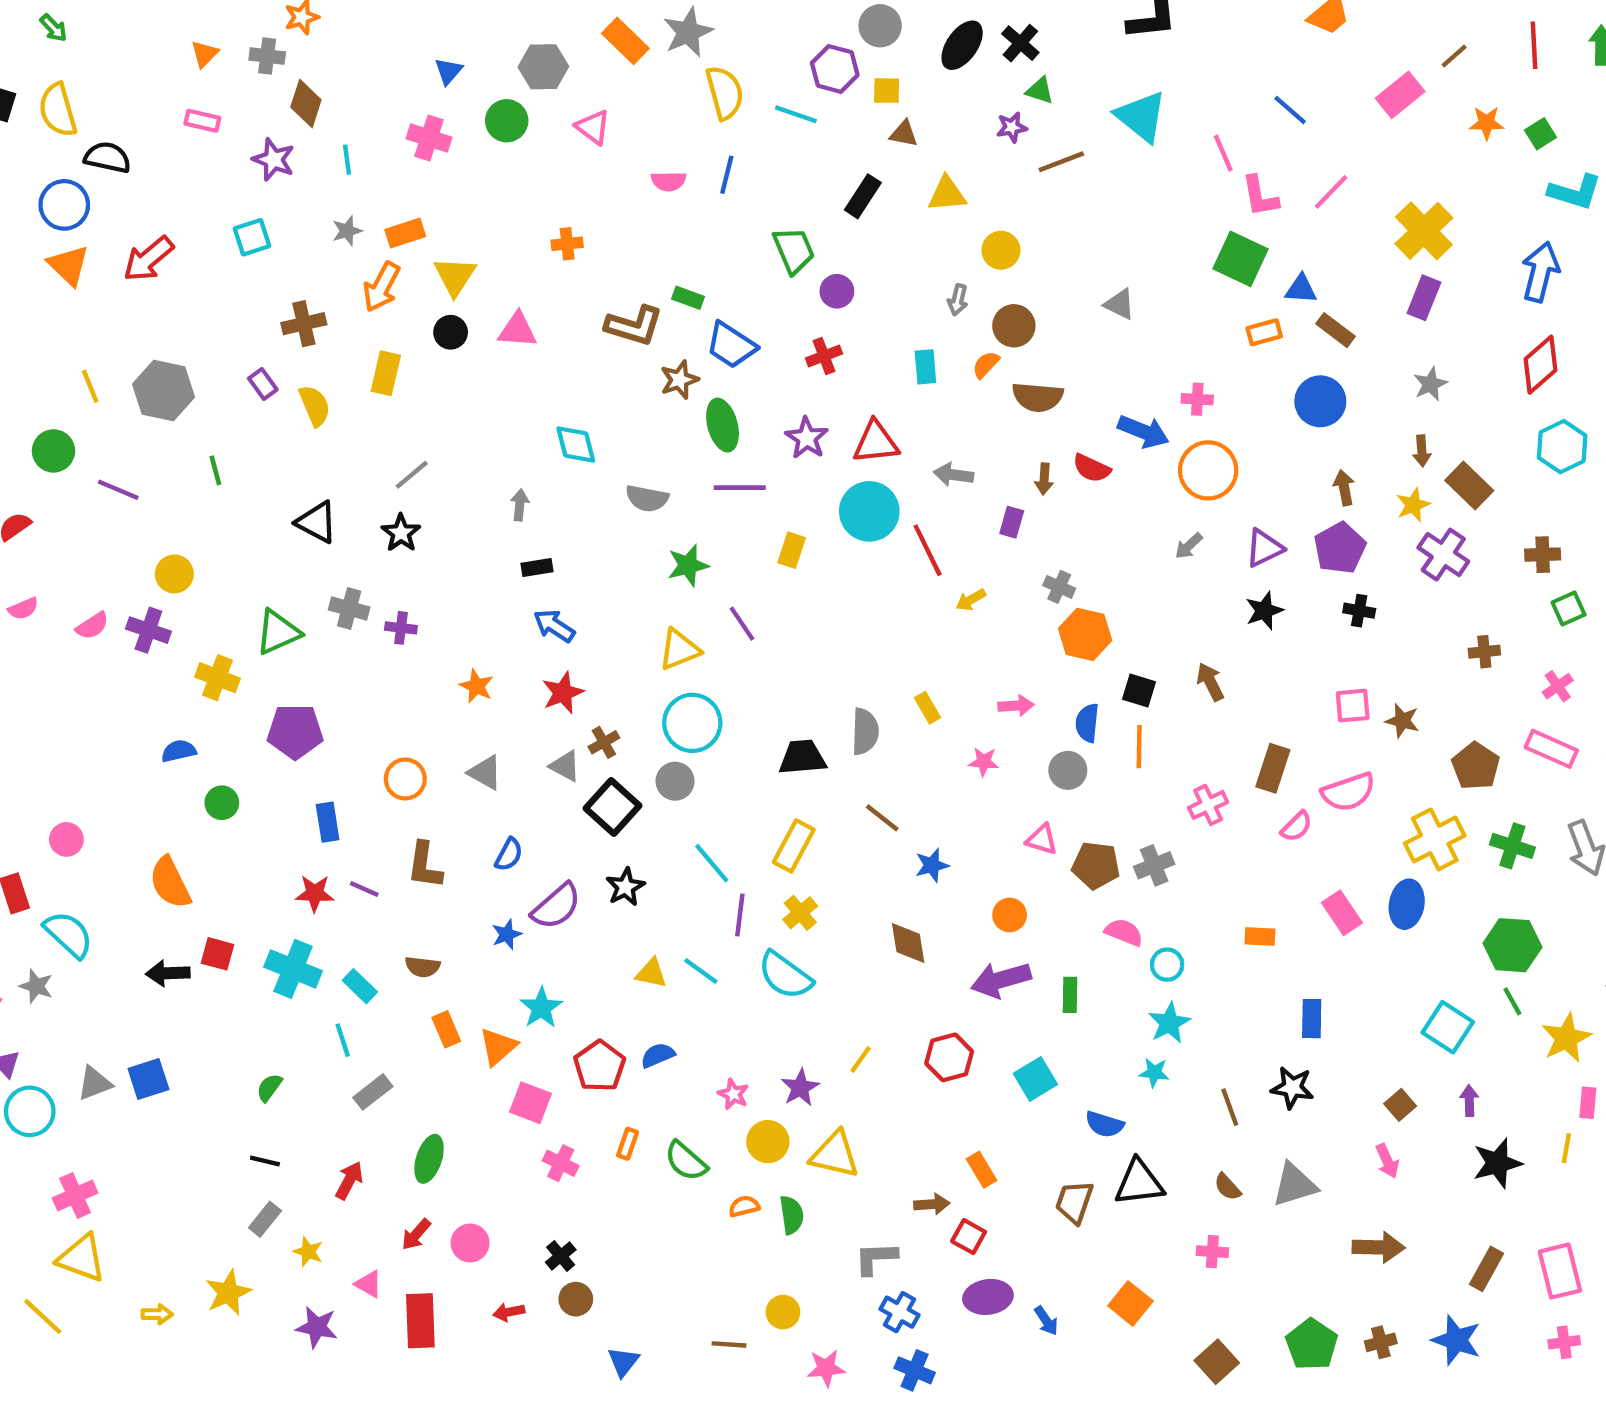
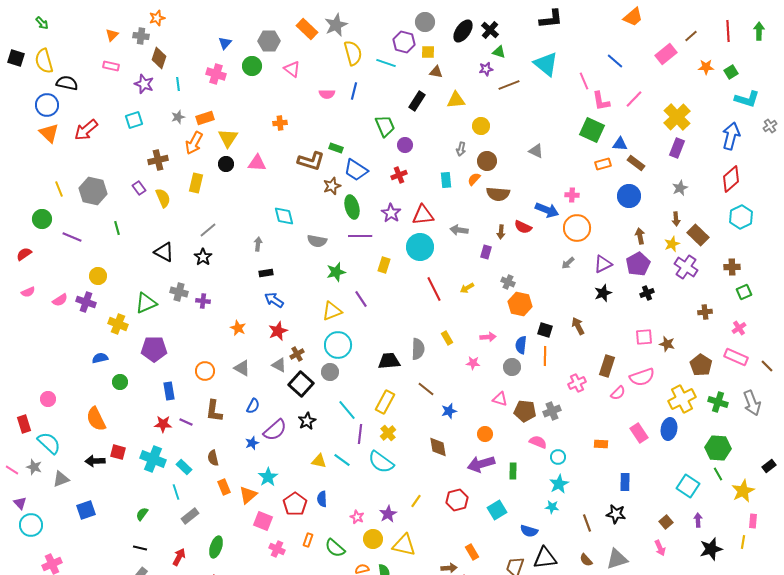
red line: (928, 550) -> (434, 289), moved
black cross: (1359, 611) -> (647, 293), turned -32
brown semicircle: (423, 967) -> (213, 458), turned 70
blue semicircle: (658, 1055) -> (322, 499), turned -70
gray triangle: (94, 1083) -> (61, 479), moved

